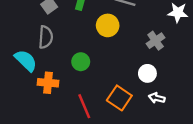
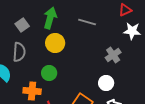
yellow circle: (108, 25) -> (55, 43), moved
orange cross: (48, 83) -> (32, 91), moved

